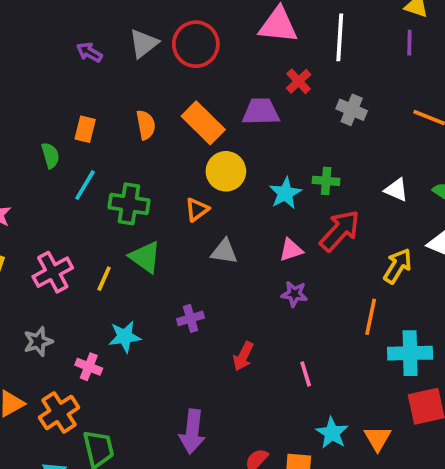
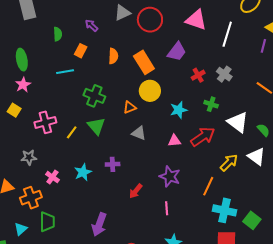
purple arrow: (89, 52) -> (91, 25), moved
red cross: (299, 81) -> (198, 75), moved
purple trapezoid: (261, 112) -> (177, 52), moved, turned 115
green semicircle: (50, 155) -> (58, 34), moved
green cross: (326, 181) -> (211, 104), moved
cyan line: (85, 185) -> (65, 72), moved, turned 36
white triangle: (396, 190) -> (238, 122), size x1.6
purple star: (294, 294) -> (170, 176), moved, size x1.5
cyan star: (125, 337) -> (83, 172), moved, turned -30

